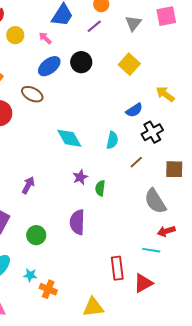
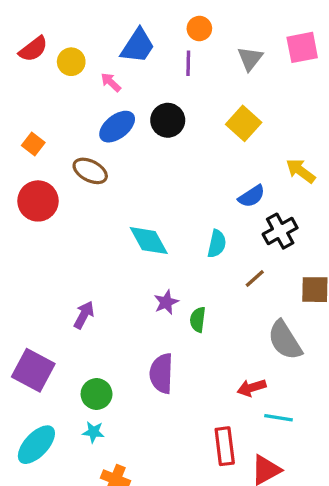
purple line: (94, 26) -> (188, 63), turned -49
yellow circle: (15, 35) -> (71, 62), moved
red arrow: (166, 231) -> (252, 388), moved
cyan star: (30, 275) -> (93, 432), moved

